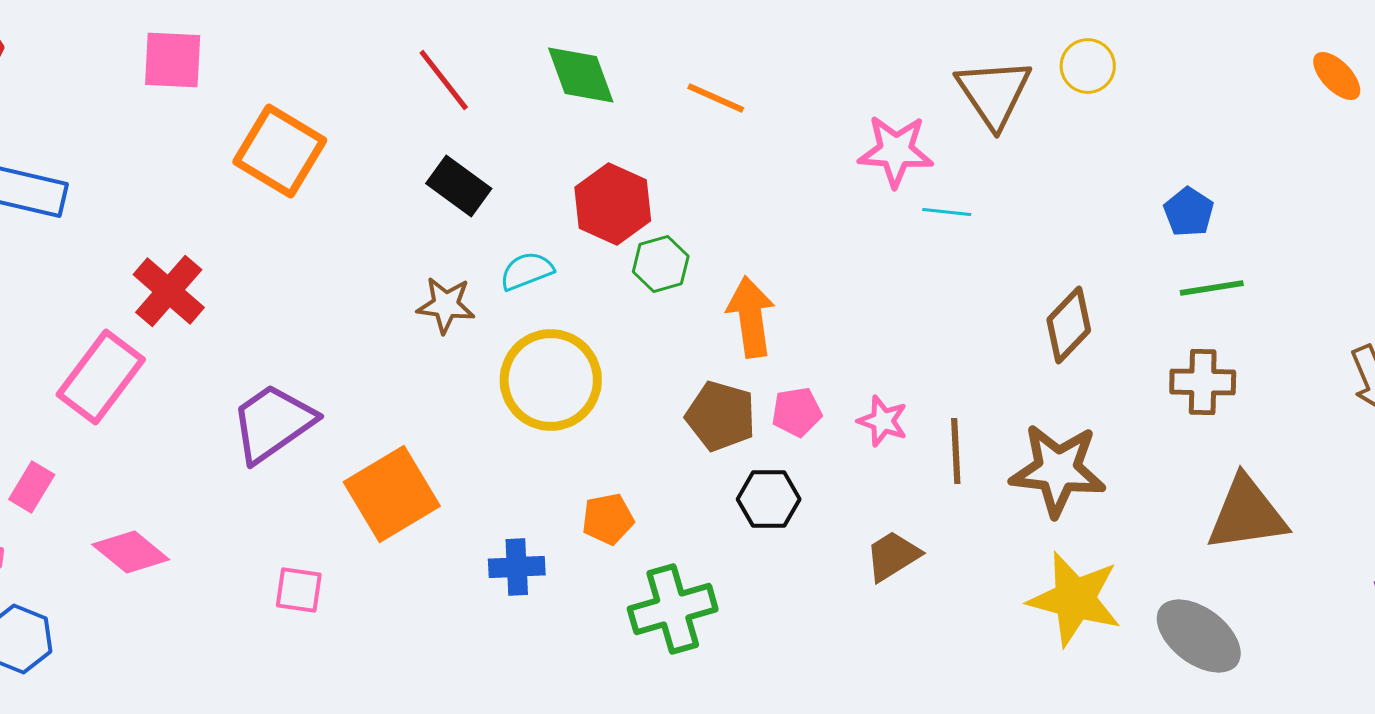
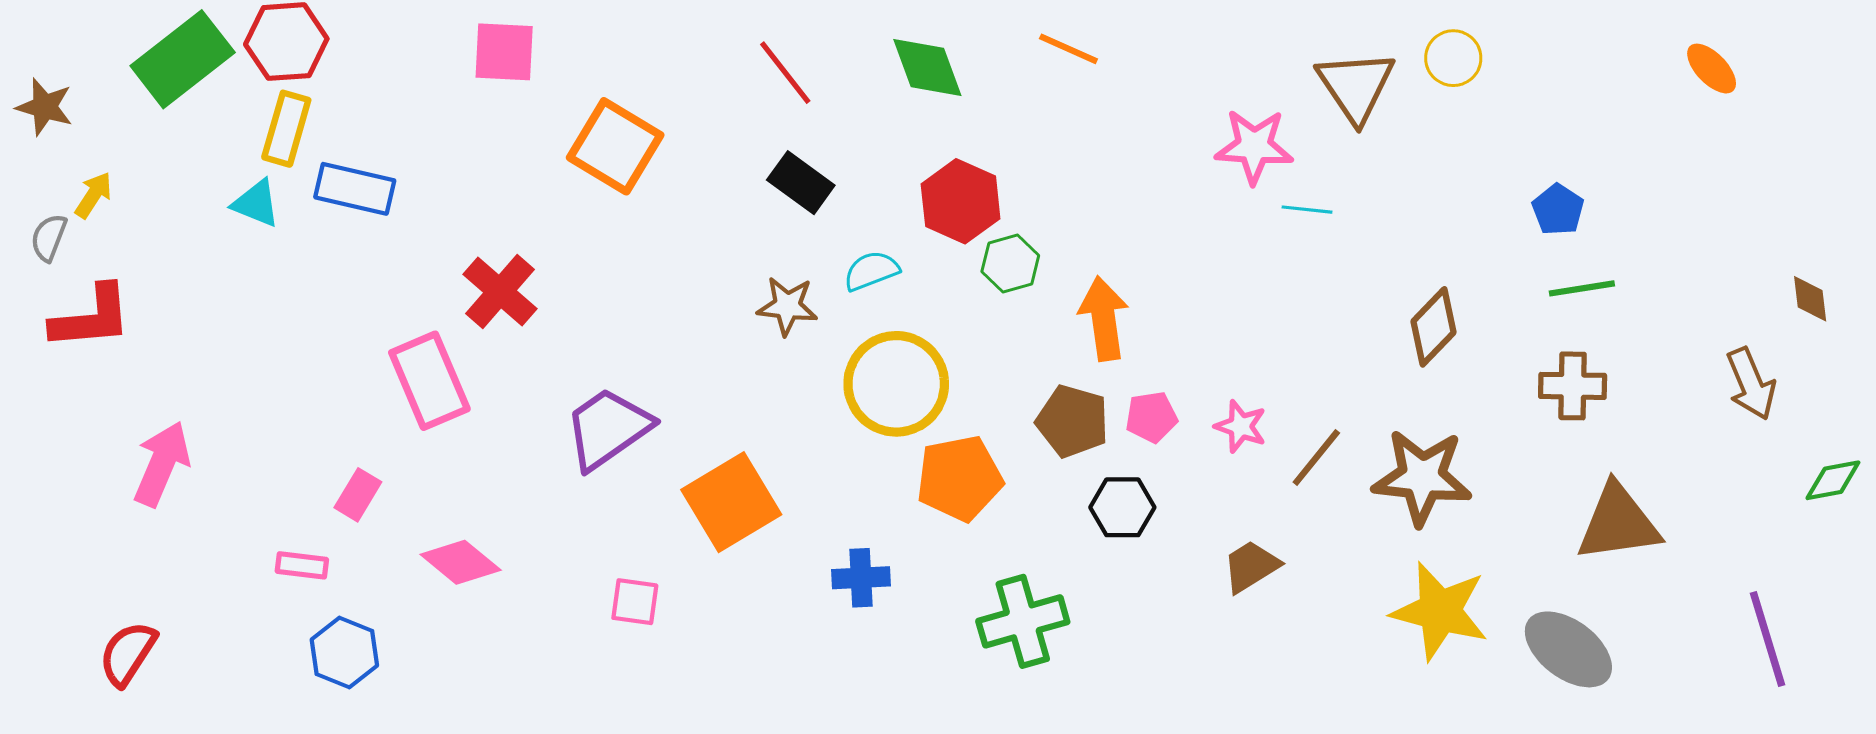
orange line: (716, 98) -> (1068, 49), moved
pink rectangle: (101, 377) -> (429, 381), turned -60
brown line: (956, 451) -> (1316, 457), turned 42
orange pentagon: (608, 519) -> (960, 478), moved, size x1.6

